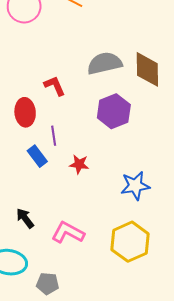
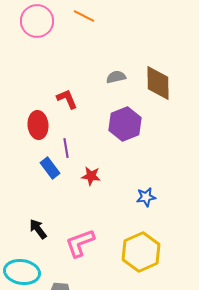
gray semicircle: (105, 63) -> (116, 77), size x0.6
blue star: (135, 186) -> (146, 197), size x0.7
pink L-shape: (68, 233) -> (80, 243), turned -48

